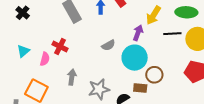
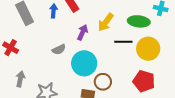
purple arrow: (138, 33) -> (82, 32), moved

